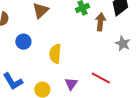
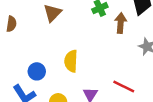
blue circle: (23, 42) -> (37, 71), moved

